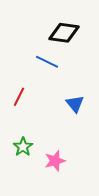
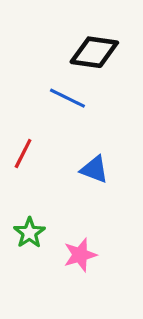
blue triangle: (75, 104) -> (94, 169), moved, turned -30

